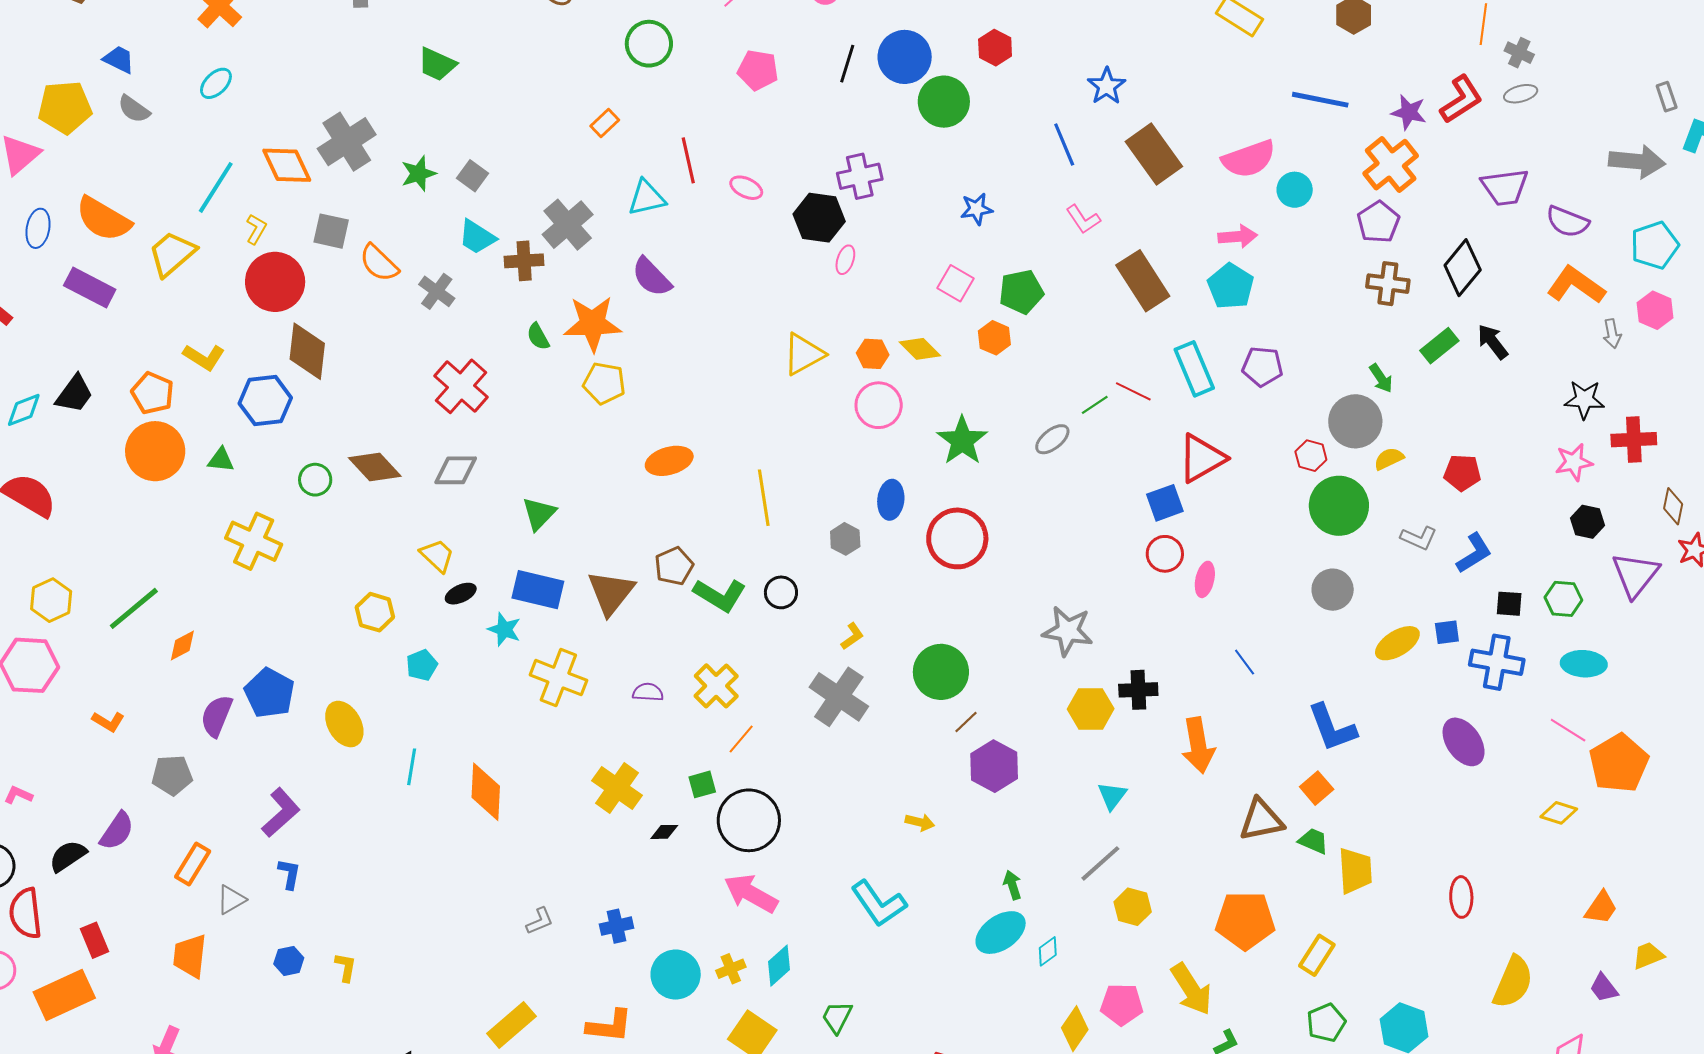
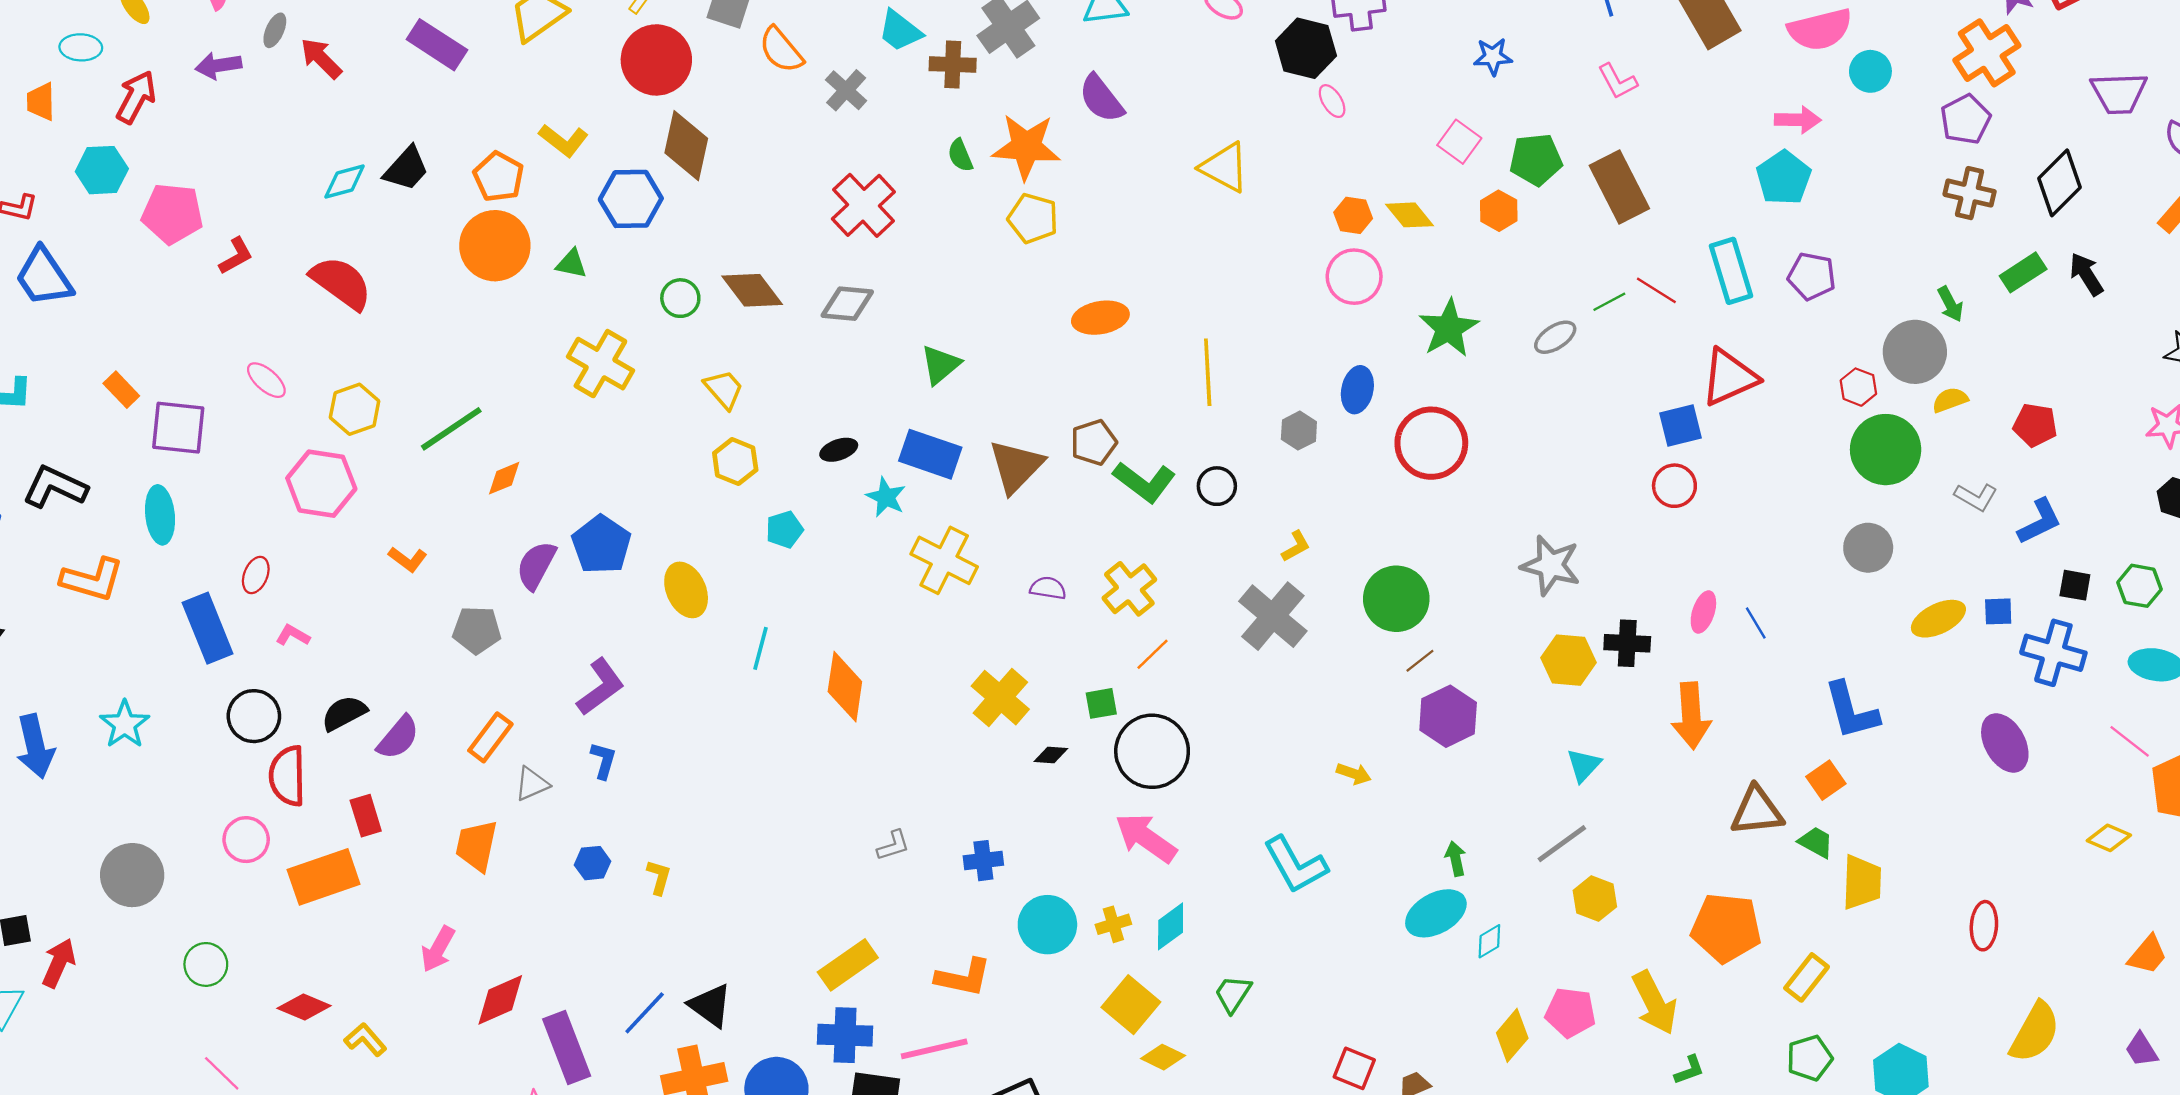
pink ellipse: (845, 260) -> (1332, 101), turned -56
brown rectangle: (1143, 281) -> (1619, 187), moved
yellow triangle: (804, 354) -> (1225, 167), moved, turned 51
yellow trapezoid: (437, 556) -> (724, 389), moved
pink ellipse: (1205, 579) -> (1703, 612), moved
purple semicircle: (117, 831) -> (398, 738), moved

